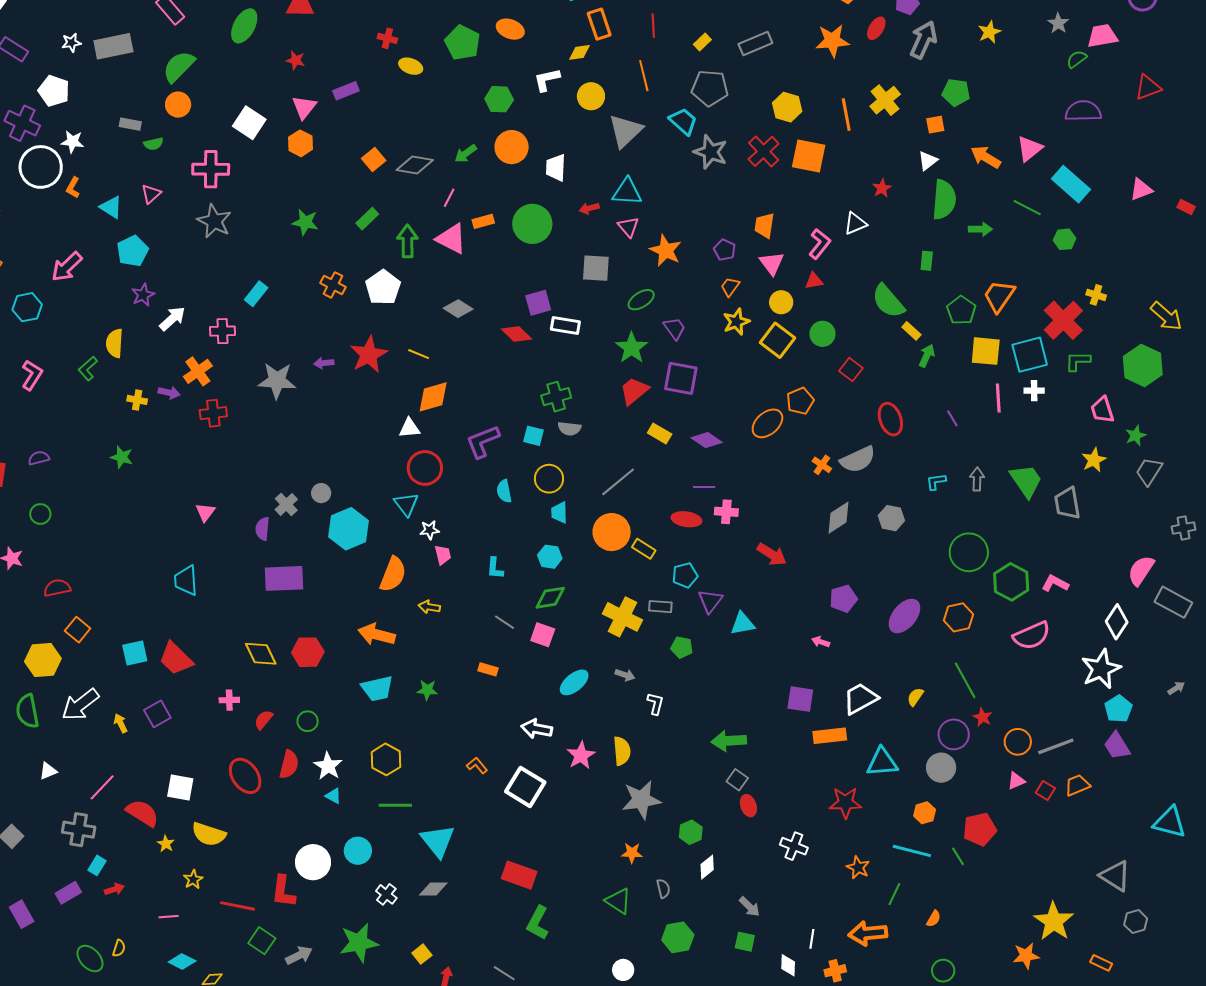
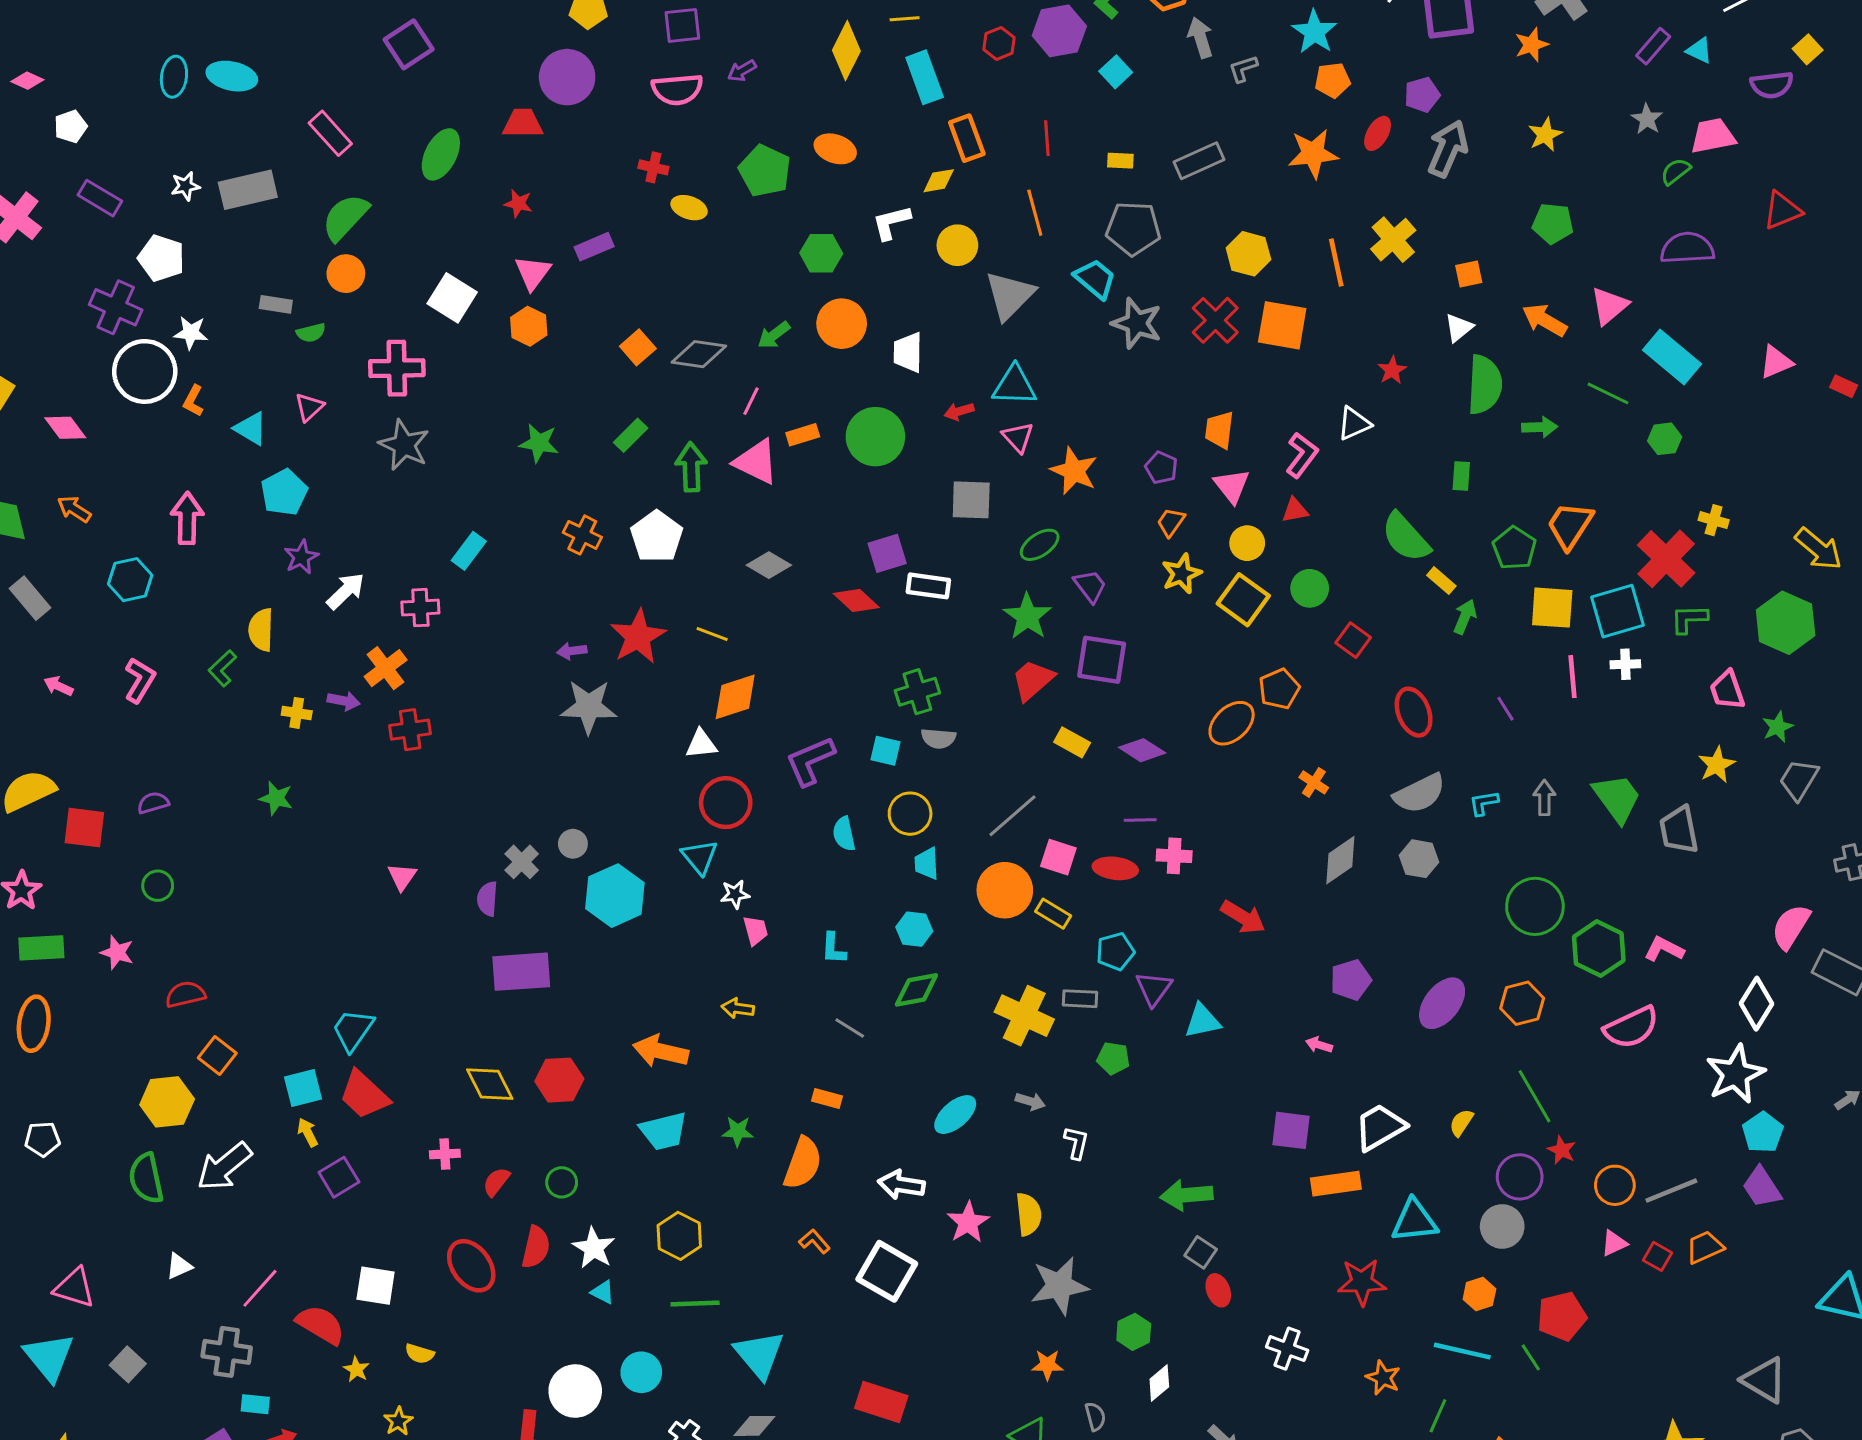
yellow rectangle: (702, 42) -> (1120, 161), turned 48
green pentagon: (956, 92) -> (1553, 223), moved
pink arrow: (67, 267) -> (187, 518), turned 136
gray star: (277, 381) -> (589, 707), moved
gray semicircle: (858, 459) -> (1420, 793), moved
orange semicircle: (393, 574) -> (803, 1163), moved
cyan trapezoid: (186, 580) -> (353, 1030), moved, turned 40
pink square: (543, 635) -> (1058, 857), moved
yellow arrow: (121, 723) -> (308, 1132), moved
yellow semicircle: (209, 834) -> (420, 1354), size x0.6
cyan rectangle: (97, 865) -> (255, 1404), turned 66

